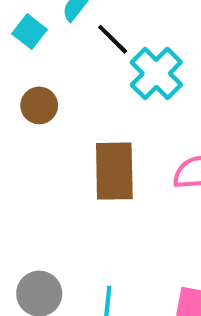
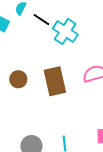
brown circle: (39, 105) -> (18, 79), moved

